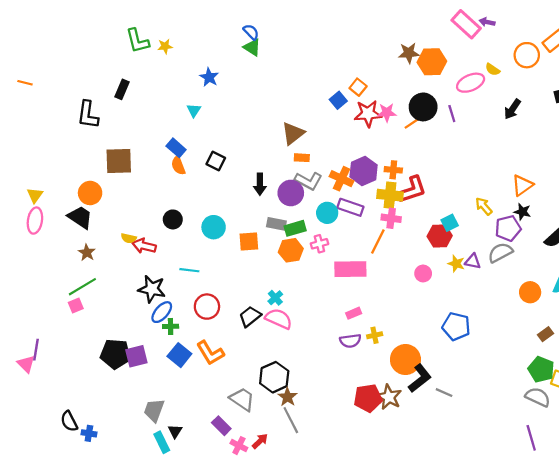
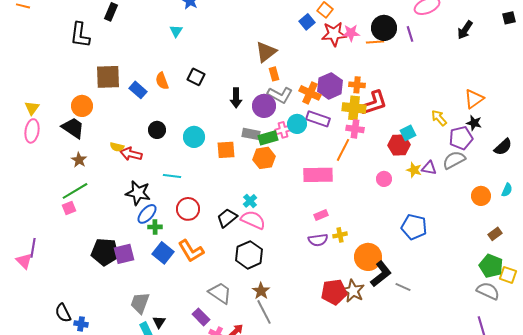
orange line: (413, 122) -> (375, 42), turned 30
blue rectangle: (176, 148) -> (138, 90), moved
orange rectangle: (302, 158) -> (274, 74), turned 72
pink cross: (319, 244) -> (283, 130), moved
black hexagon: (274, 377) -> (249, 255), moved

